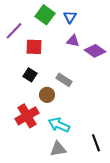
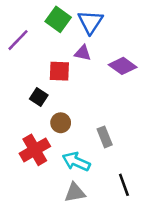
blue triangle: (70, 17) -> (90, 22), size x1.5
purple triangle: (73, 41) -> (83, 53), moved
red square: (34, 47) -> (59, 71), moved
gray rectangle: (64, 80) -> (105, 137), moved, turned 35

